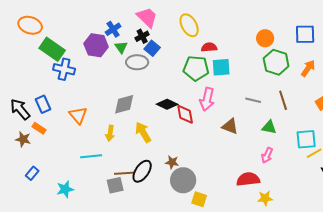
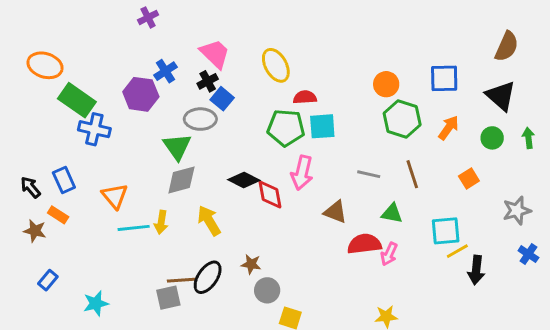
green triangle: (121, 47) -> (177, 147), moved, size x1.5
black arrow: (20, 109) -> (30, 187), size x0.7
cyan line: (91, 156) -> (134, 228), moved
red semicircle: (248, 179) -> (364, 244), moved
gray circle: (183, 180) -> (267, 290), size x0.7

